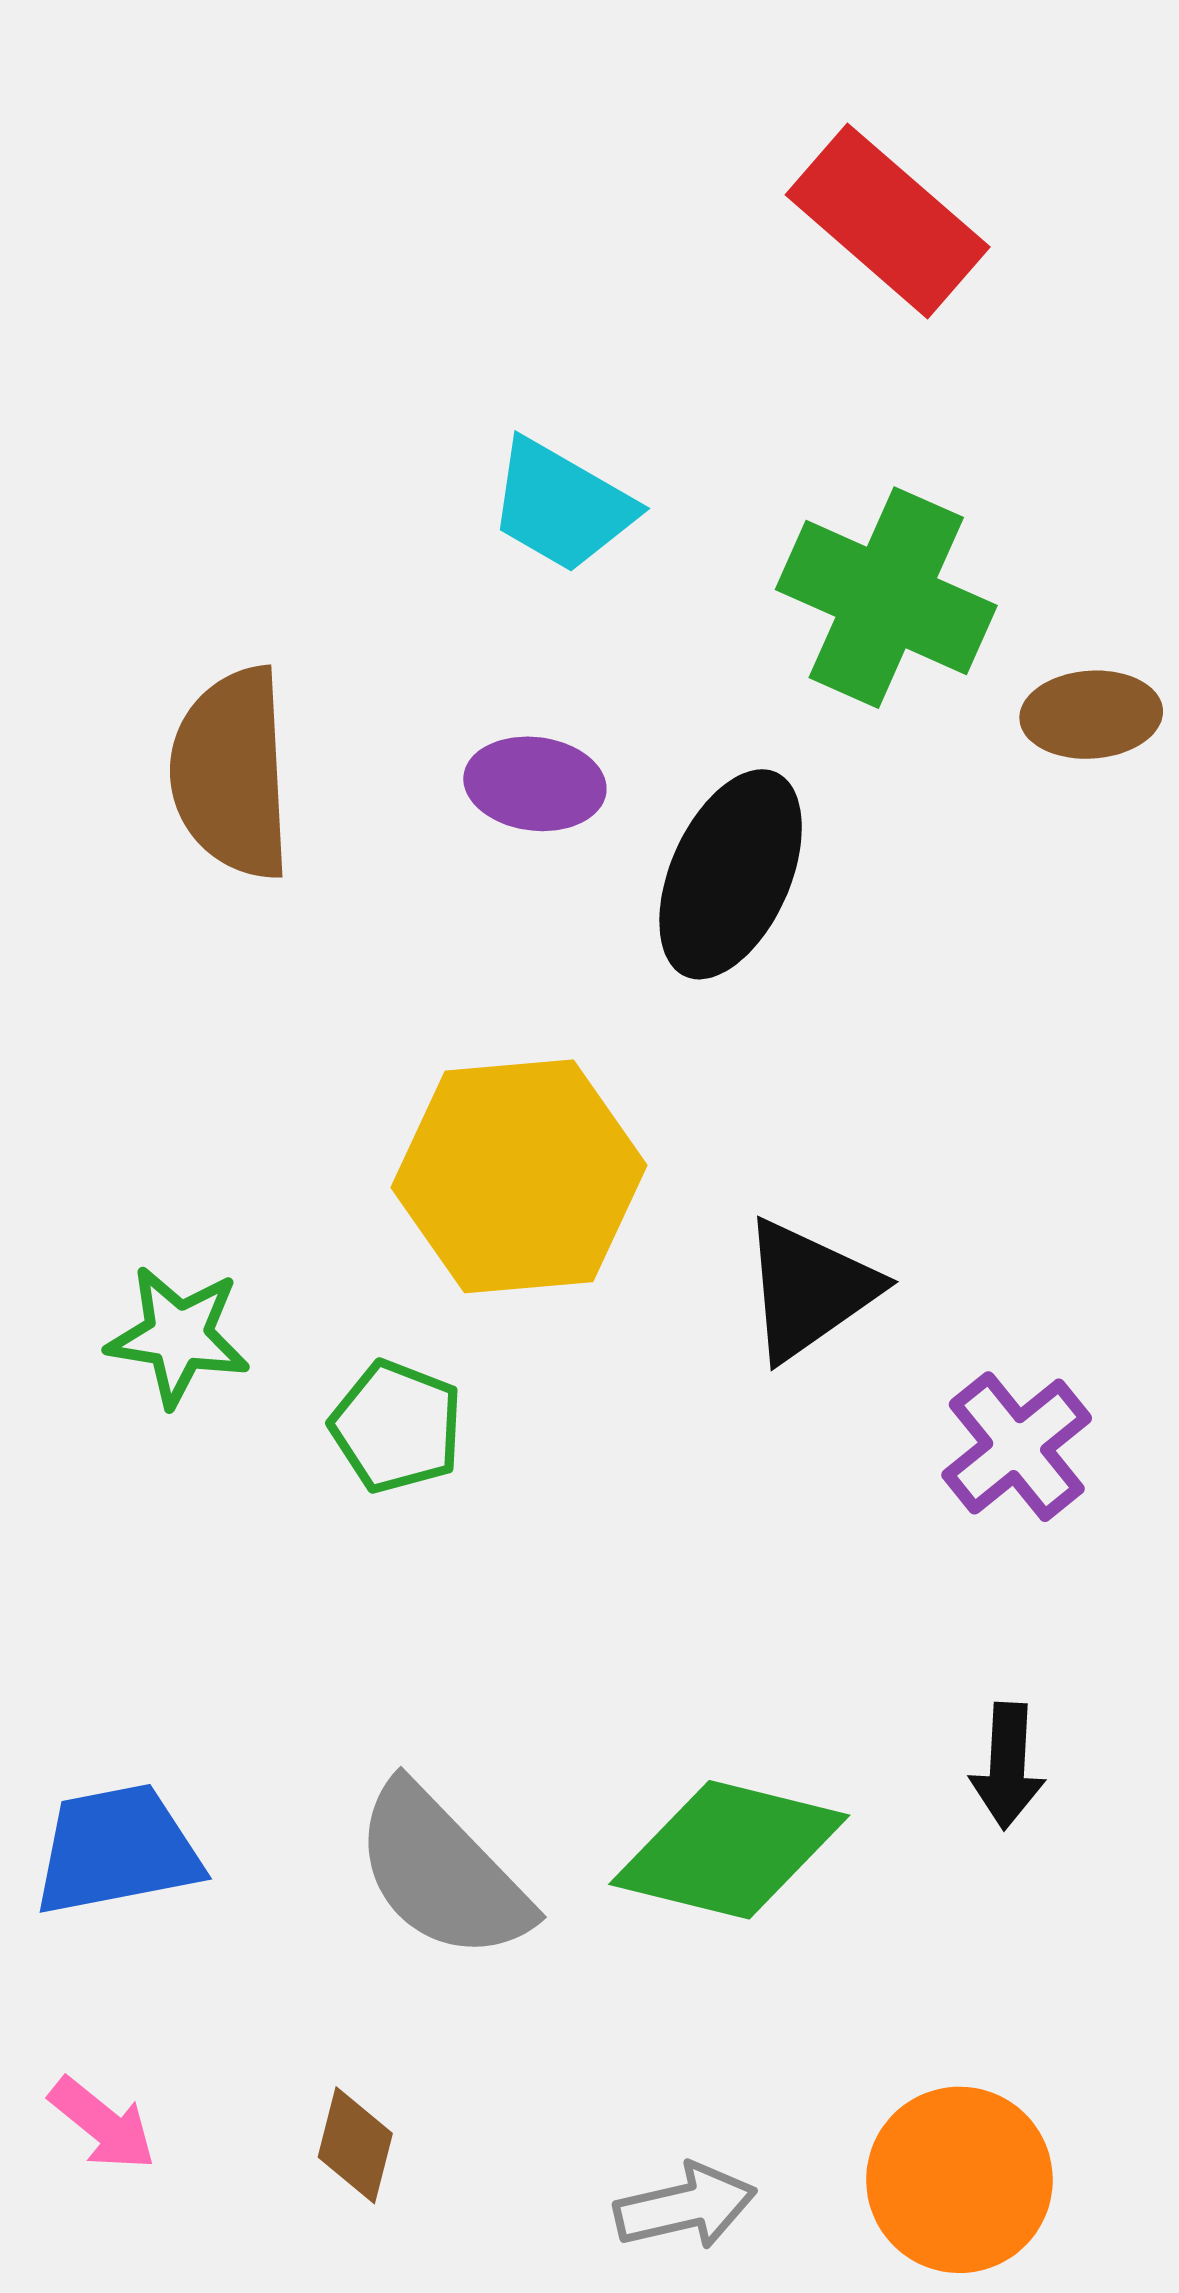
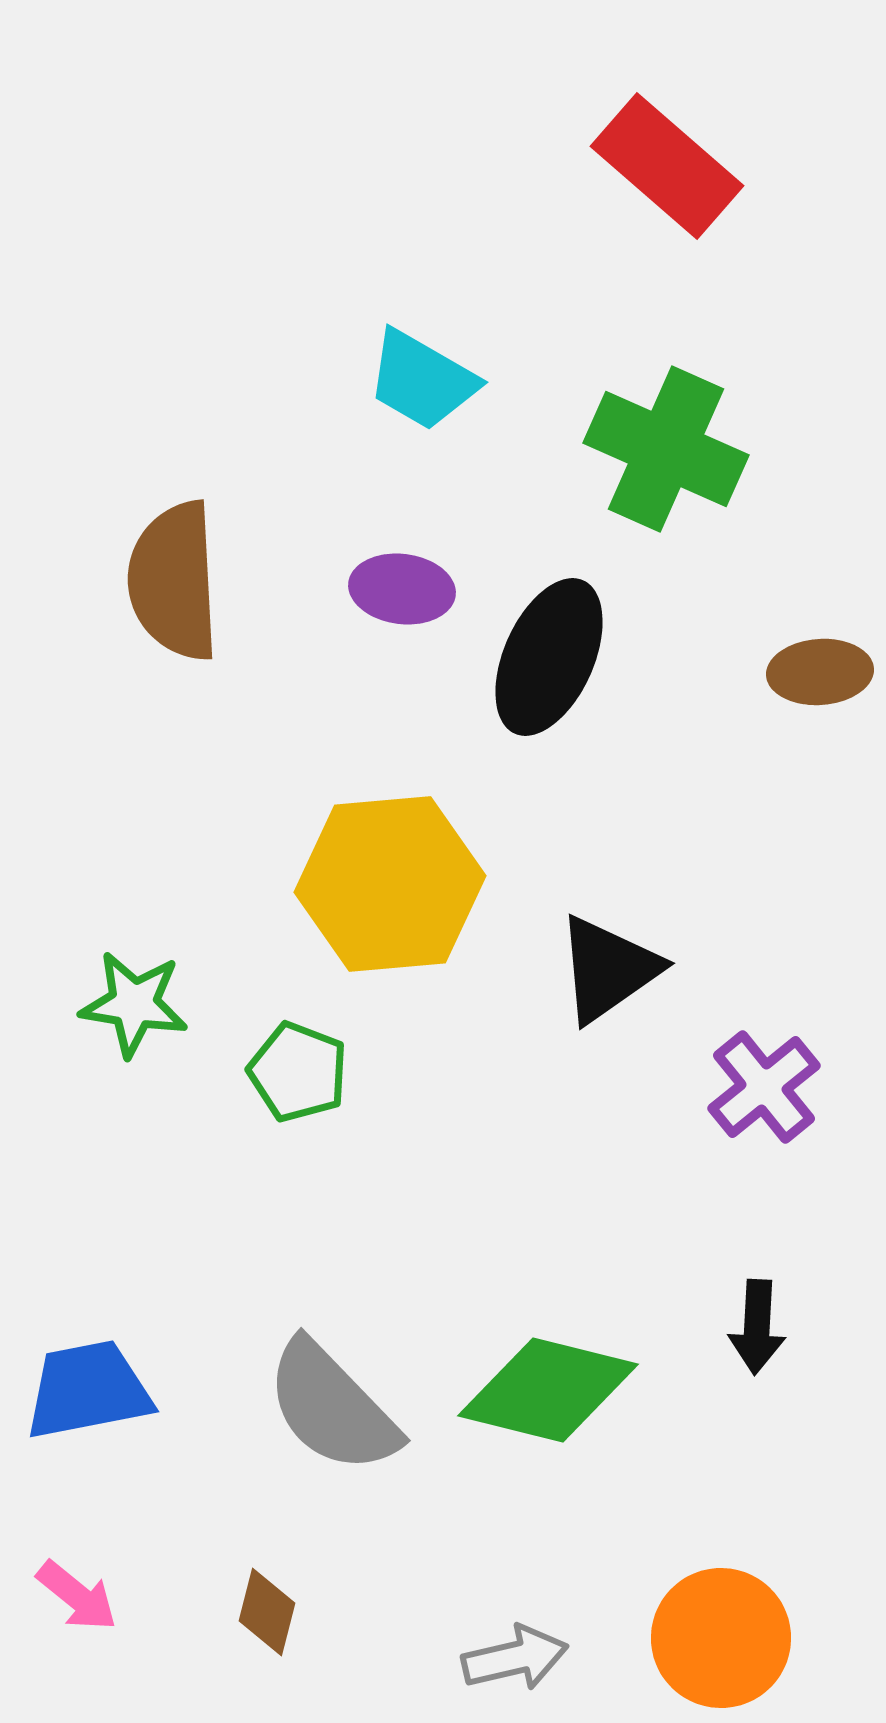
brown ellipse: (1091, 715) -> (820, 672), moved

